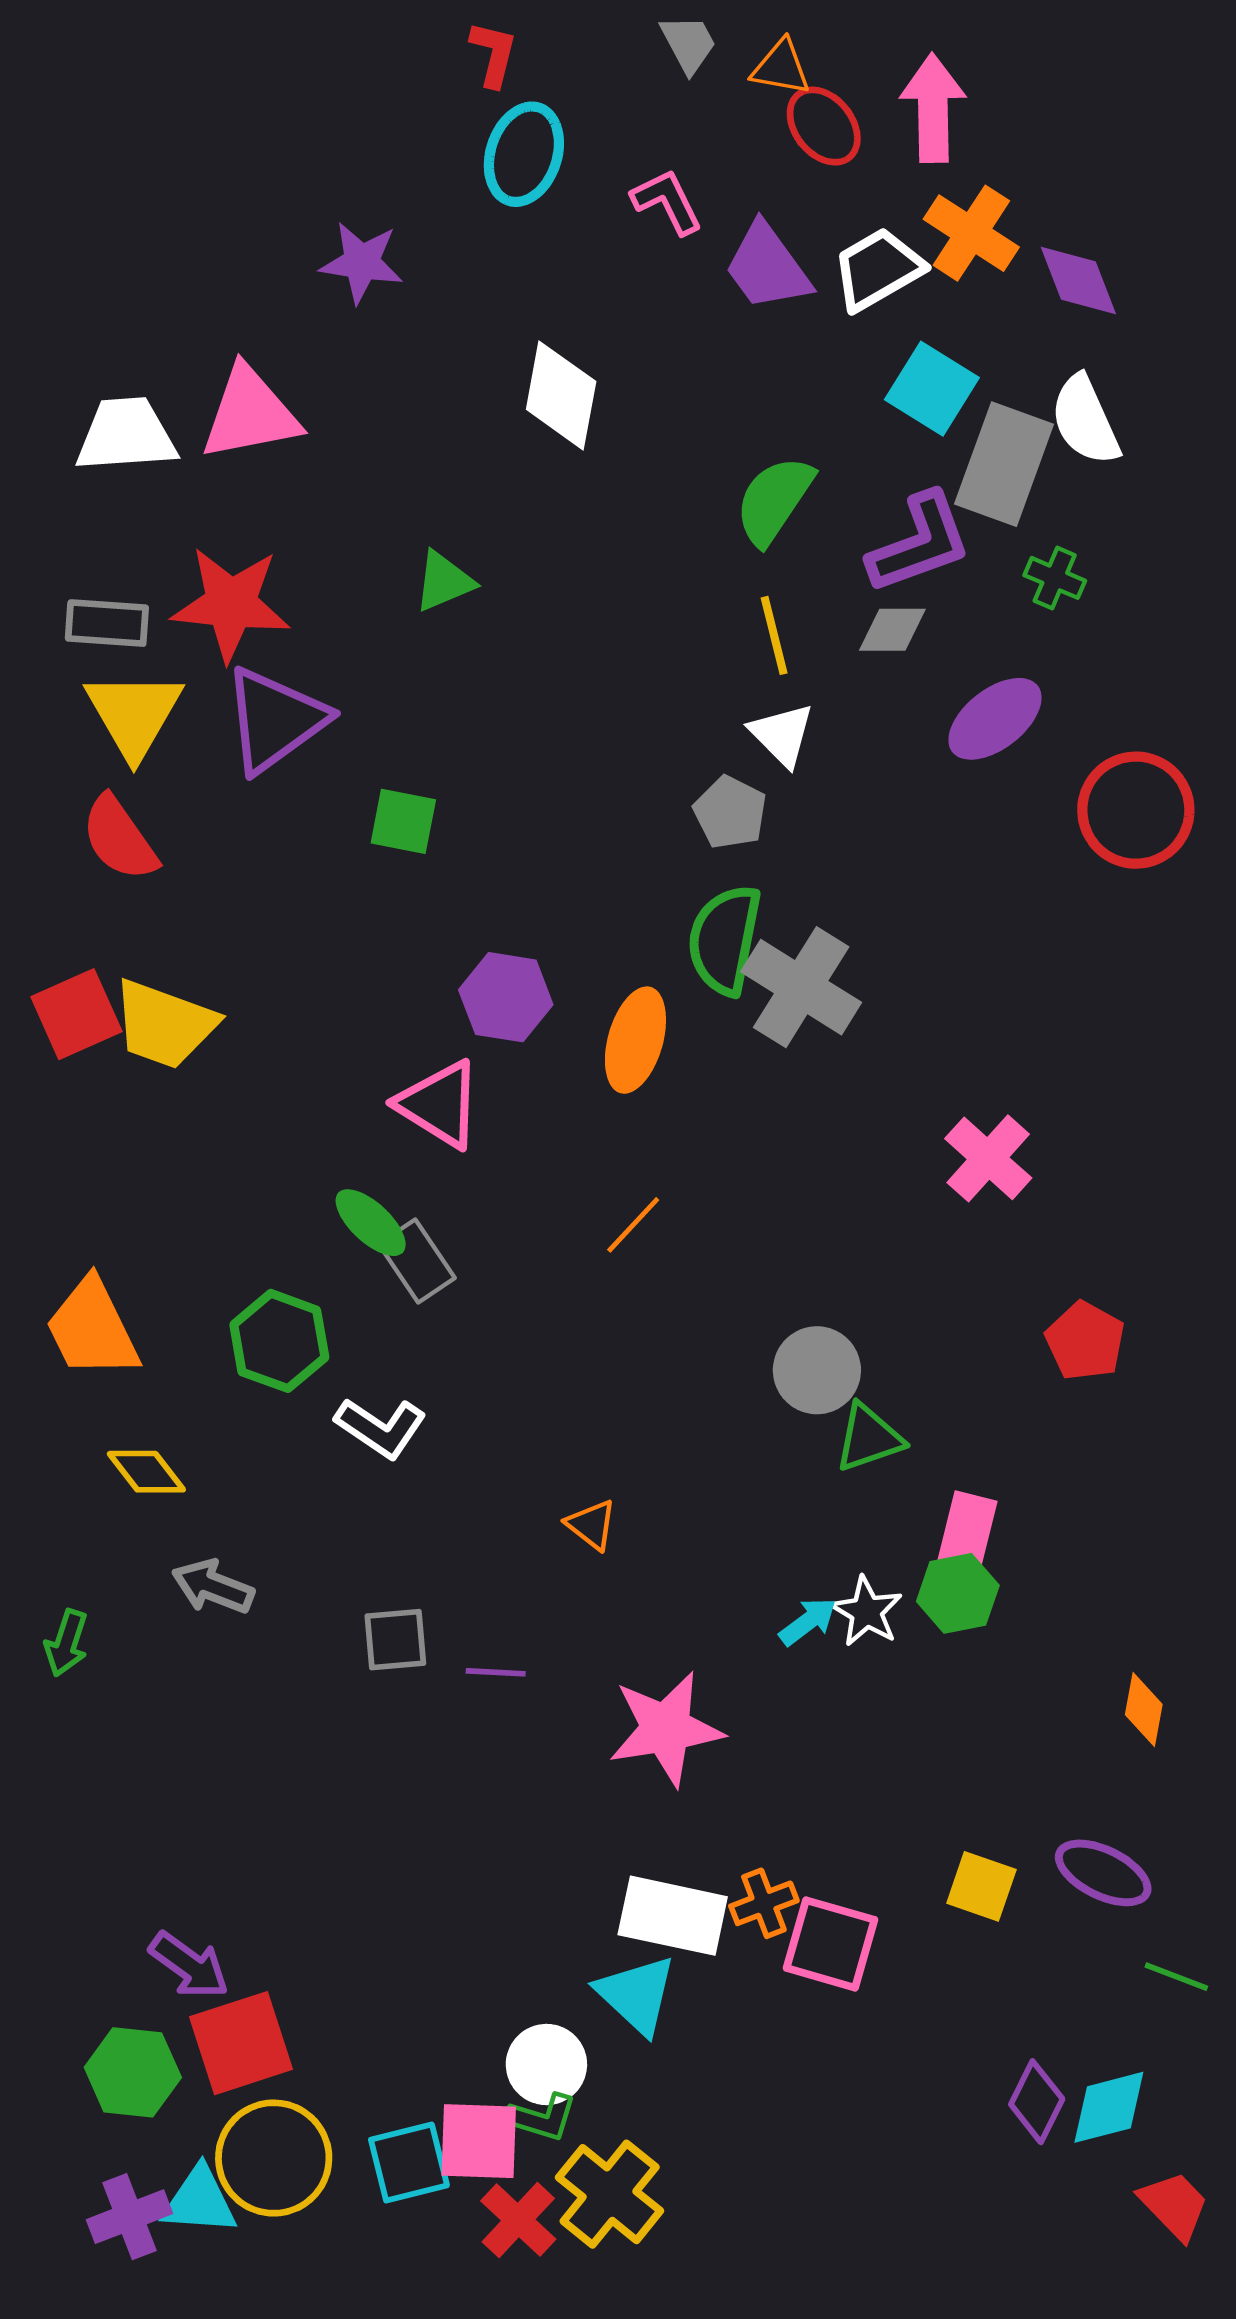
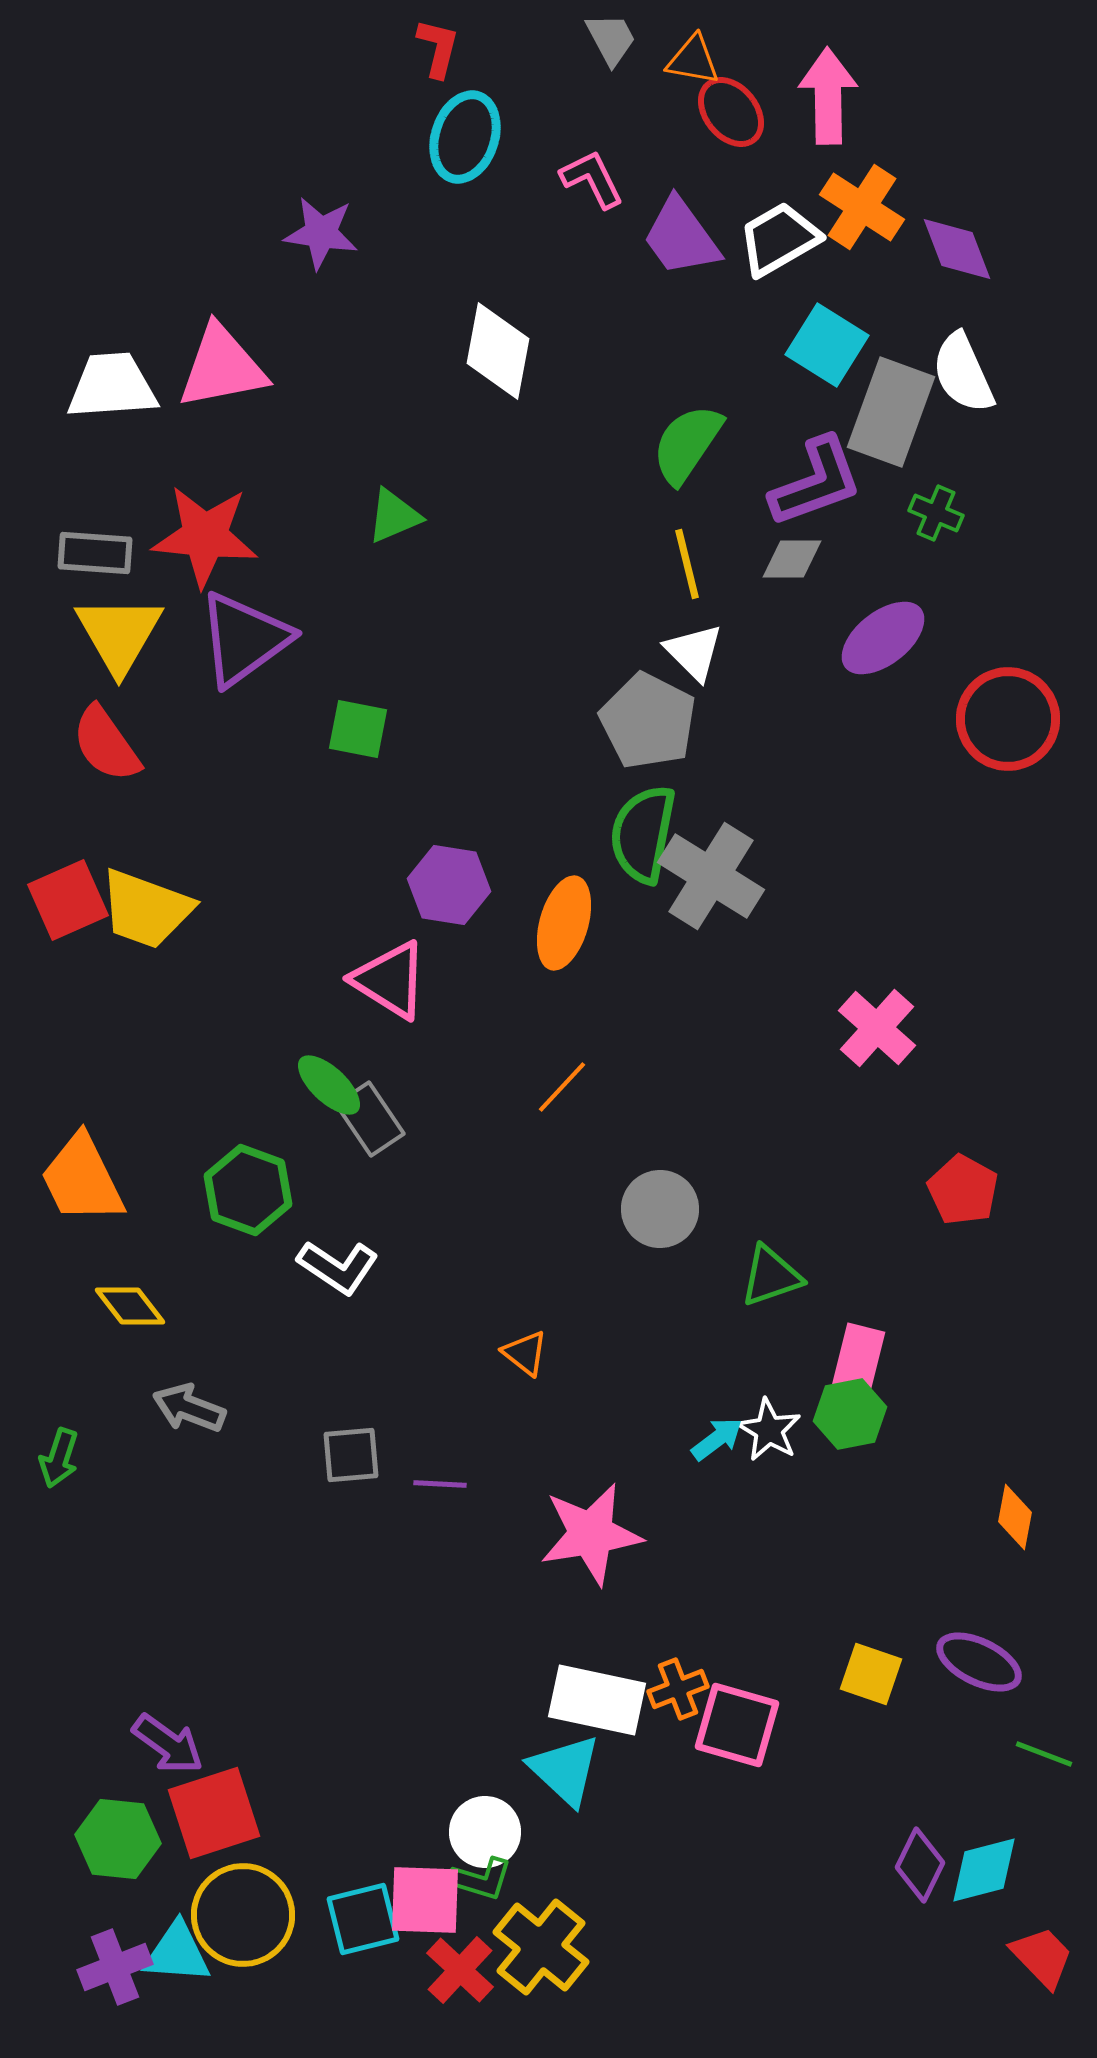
gray pentagon: (730, 812) -> (648, 721), size x1.5
gray circle: (817, 1370) -> (660, 1209), moved

